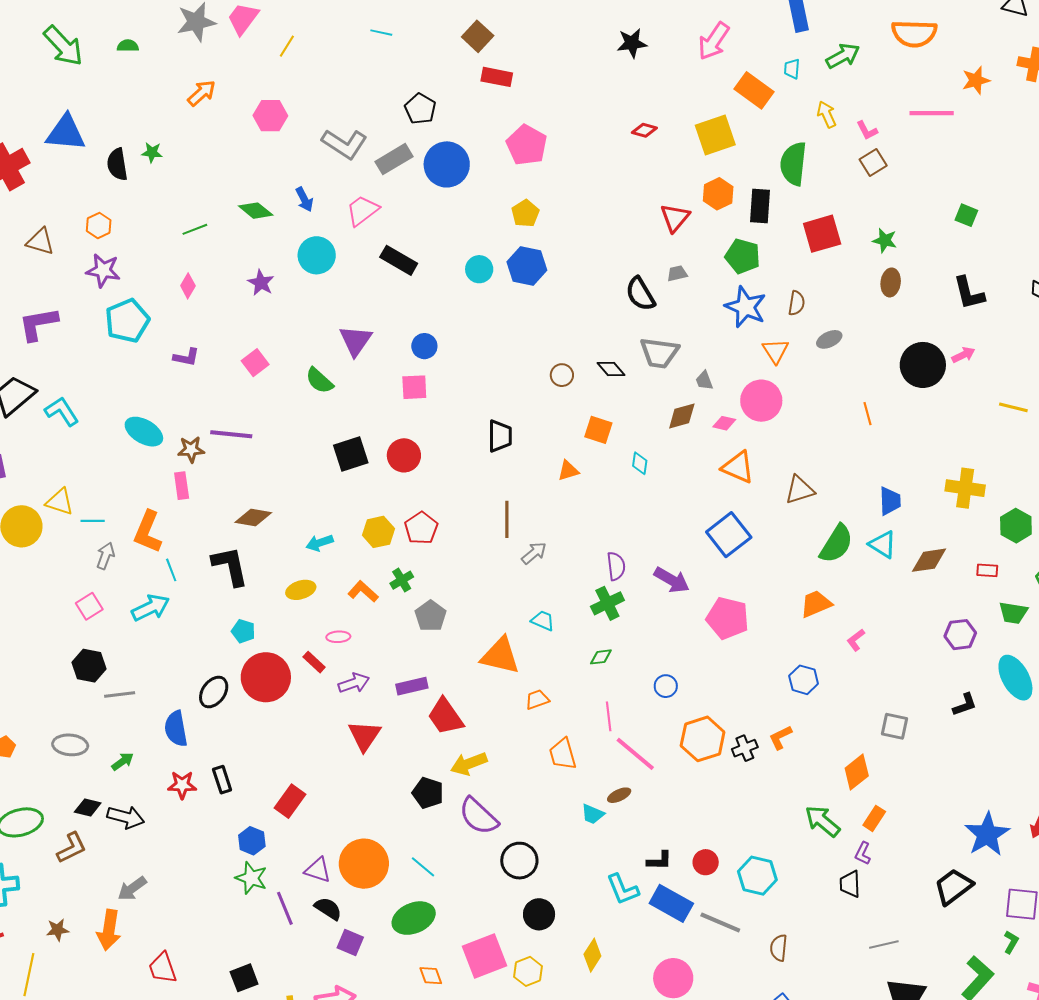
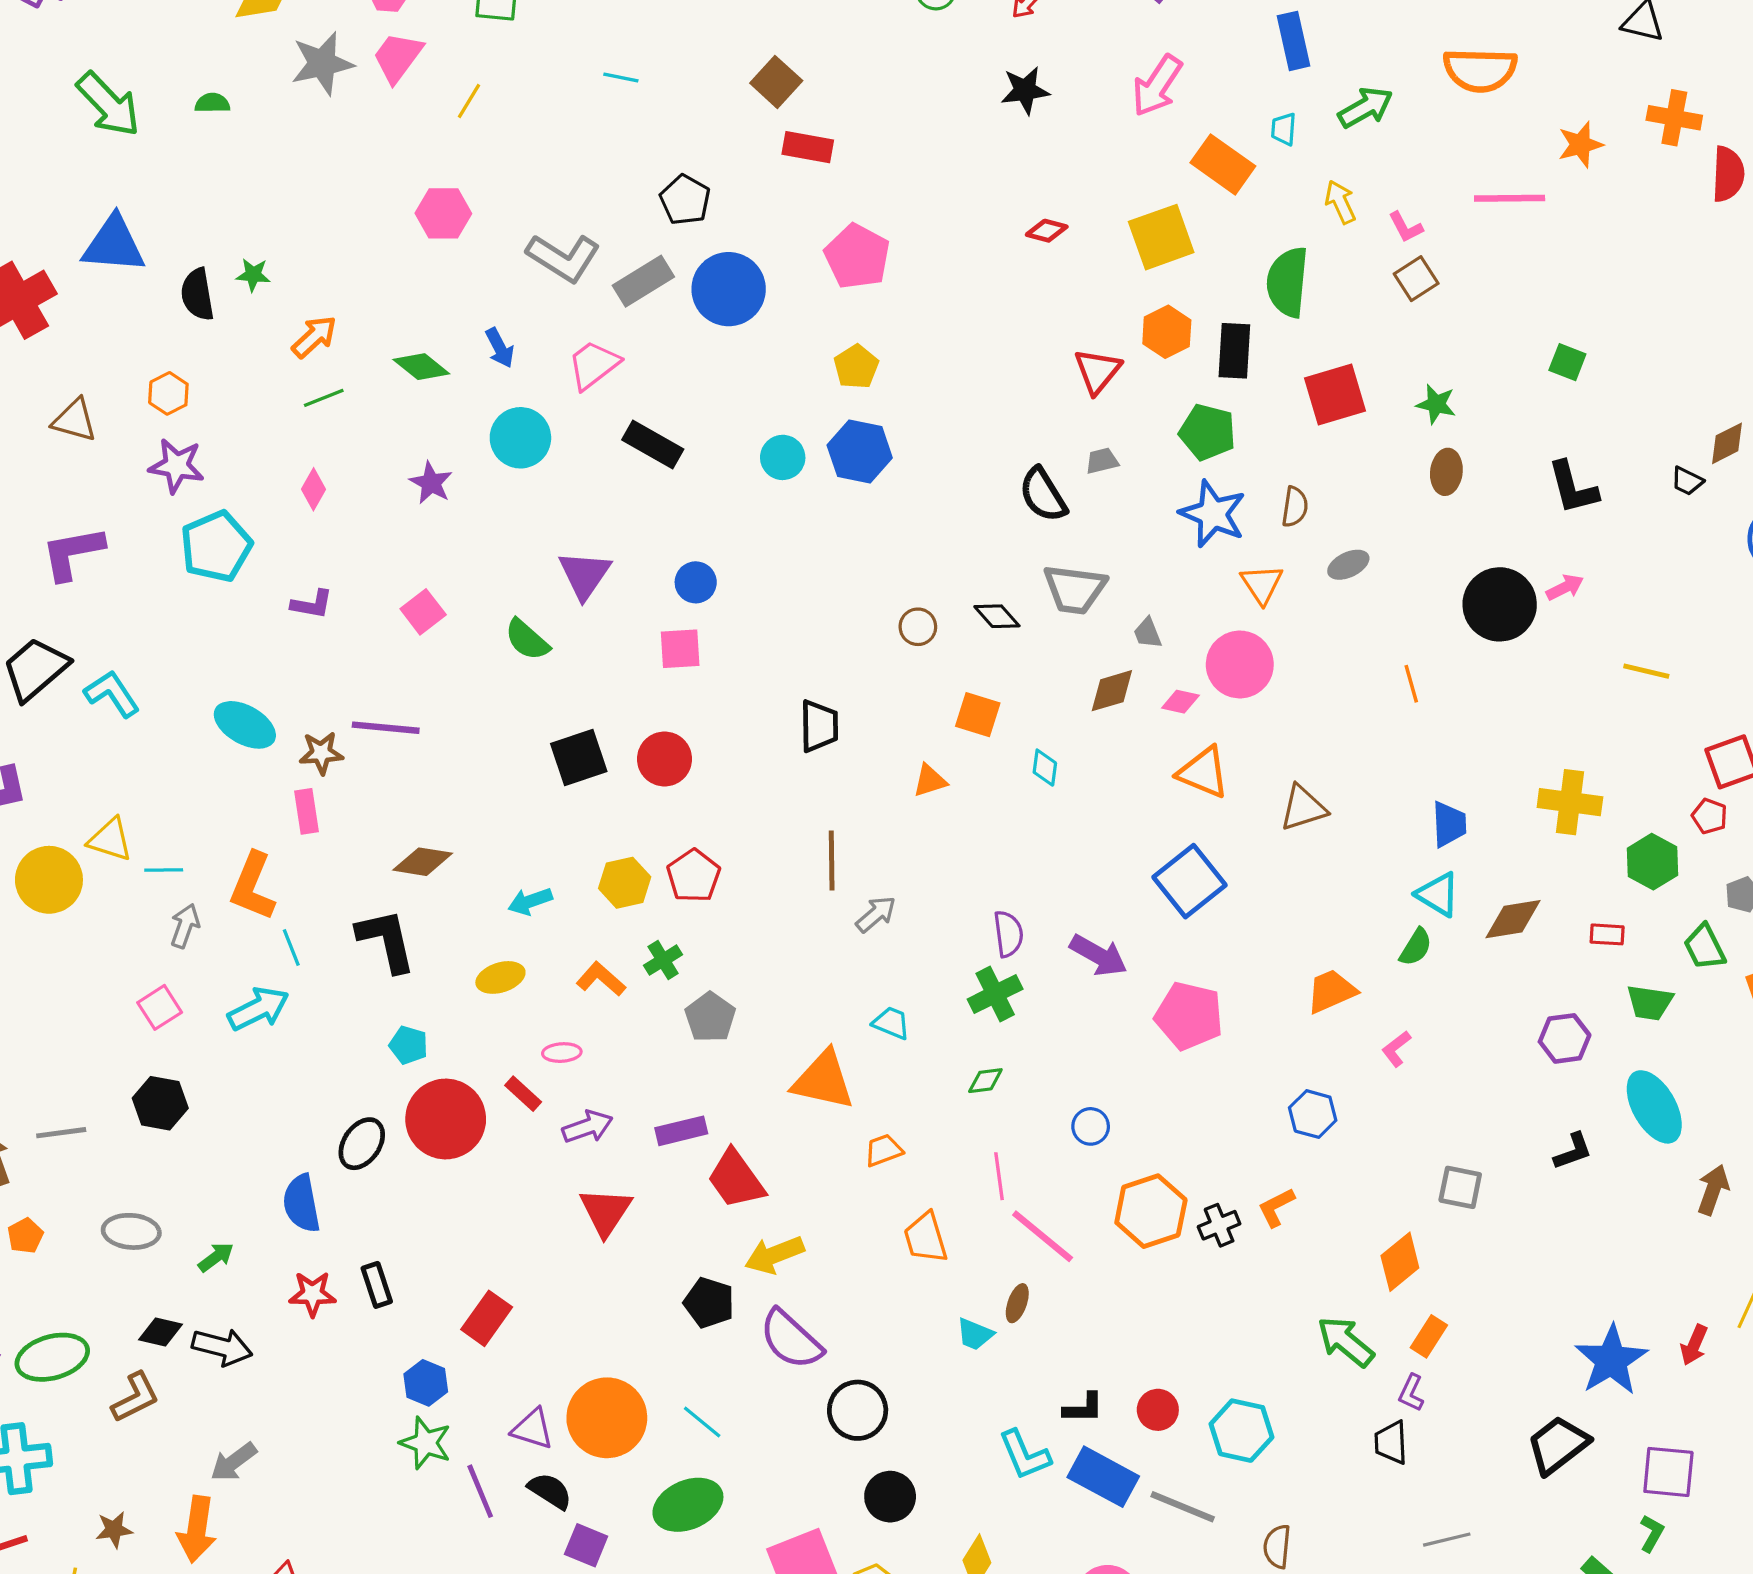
orange arrow: (202, 93) -> (314, 337), moved
green semicircle: (836, 544) -> (1416, 947), moved, size x0.6
gray line: (120, 695) -> (61, 1133), moved
brown ellipse: (619, 795) -> (1017, 1303), turned -45

